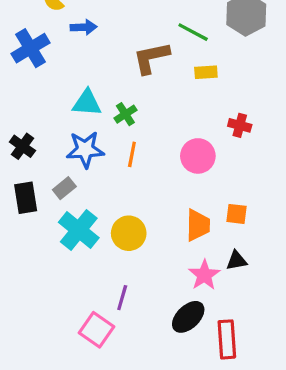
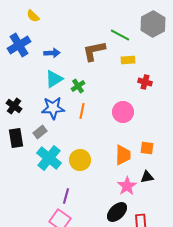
blue arrow: (84, 27) -> (52, 53), moved
cyan triangle: (87, 103) -> (54, 79), turned -36
red cross: (240, 125) -> (145, 82), moved
purple line: (122, 298) -> (66, 196), moved

